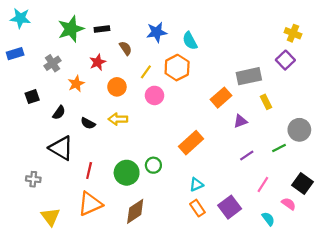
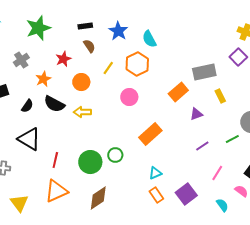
black rectangle: (102, 29) -> (85, 26), moved
blue star: (157, 32) -> (118, 31), turned -30
pink circle: (155, 95) -> (129, 97), moved
black semicircle: (88, 123) -> (54, 104), moved, size x1.5

